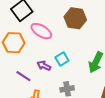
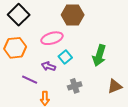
pink ellipse: (41, 31) -> (52, 38), moved, turned -40

